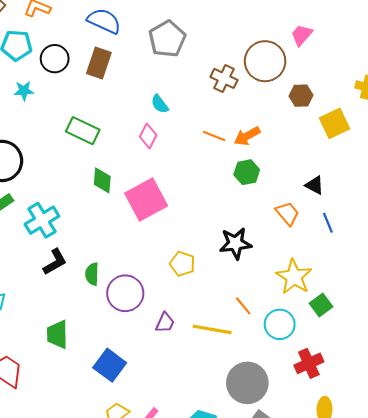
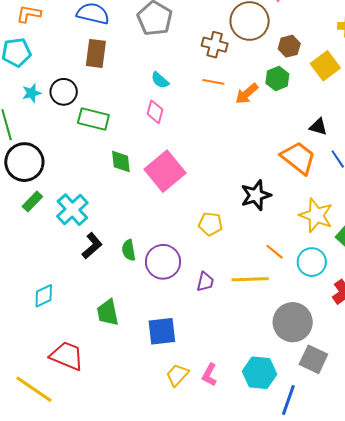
black circle: (55, 59) -> (64, 92), moved
orange line: (214, 136) -> (213, 82), moved
green hexagon: (247, 172) -> (277, 79), moved
orange trapezoid: (287, 213) -> (298, 158), size x1.5
blue square: (110, 365) -> (162, 331), turned -32

